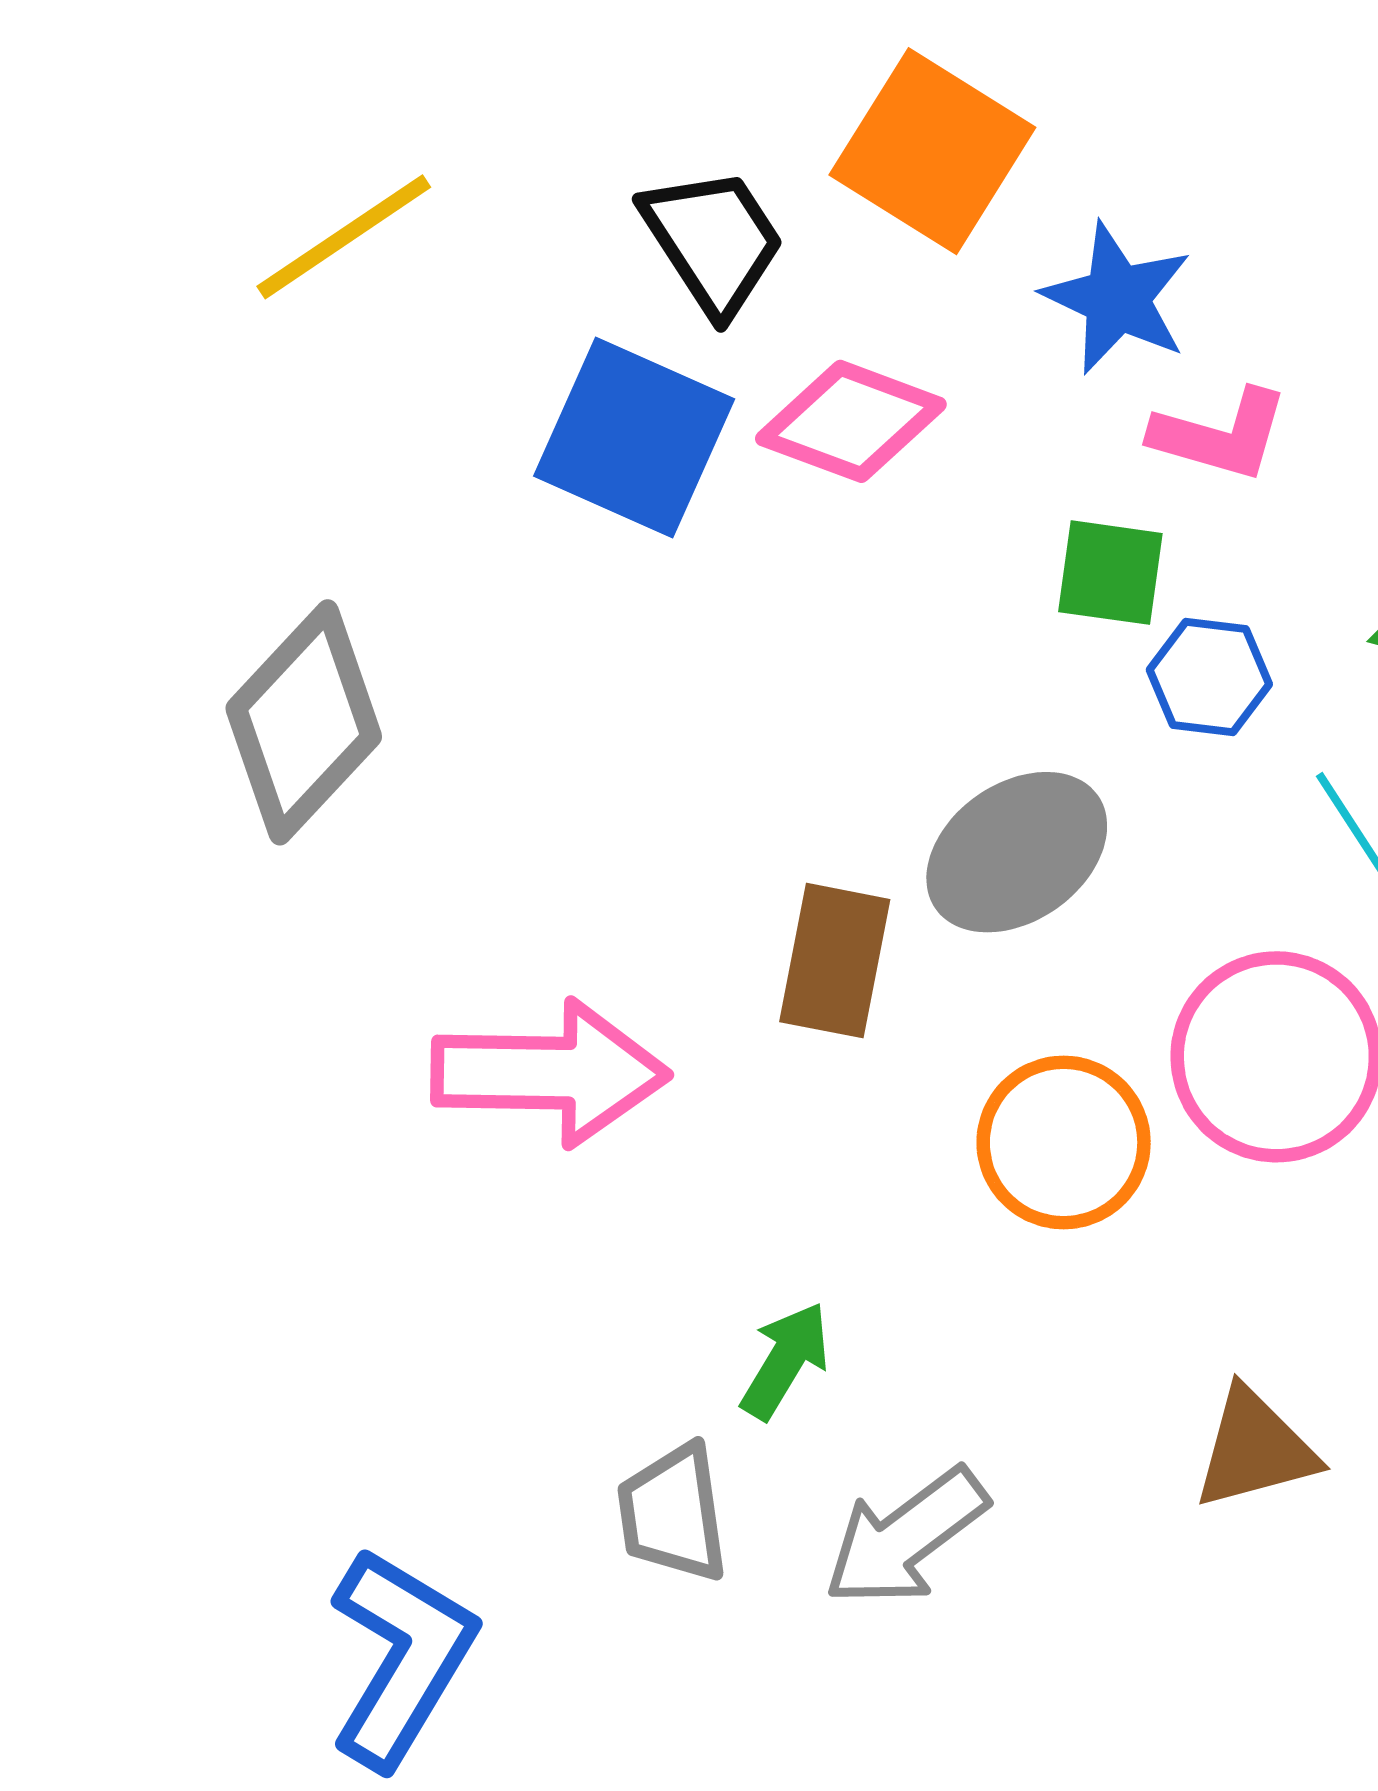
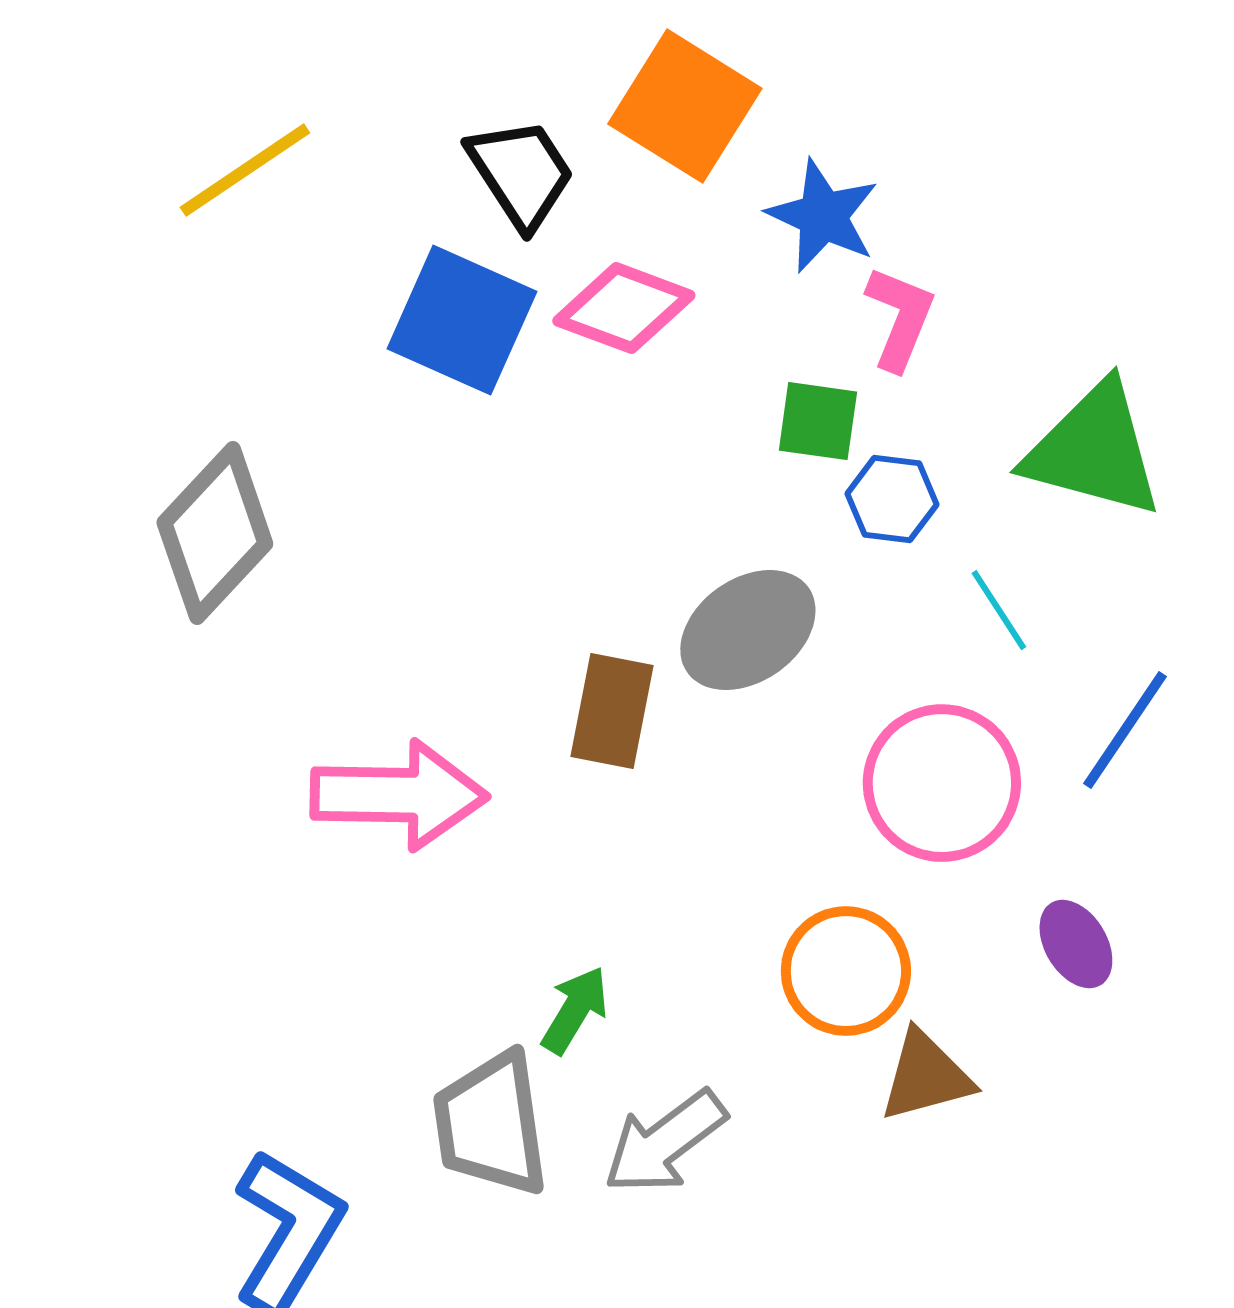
pink L-shape: (1220, 435) -> (900, 318), turned -84
orange circle: (1064, 1142) -> (846, 971), moved
gray trapezoid: (673, 1513) -> (491, 1124), size x1.4

